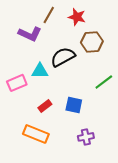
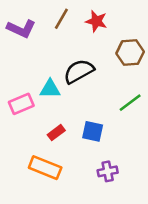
purple L-shape: (30, 34) -> (21, 29), moved
brown hexagon: (92, 42) -> (130, 53), moved

